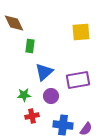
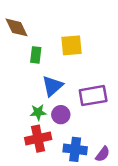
yellow square: (81, 32) -> (72, 45), moved
green star: (24, 95) -> (38, 112), moved
red cross: (32, 116) -> (38, 139), size x1.5

